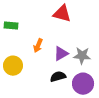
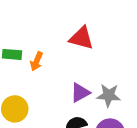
orange arrow: (38, 46) -> (37, 61), moved

